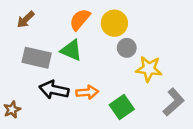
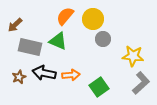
brown arrow: (26, 19) -> (15, 25), moved
yellow star: (149, 69) -> (133, 56), moved
brown star: (12, 110) -> (19, 77), moved

